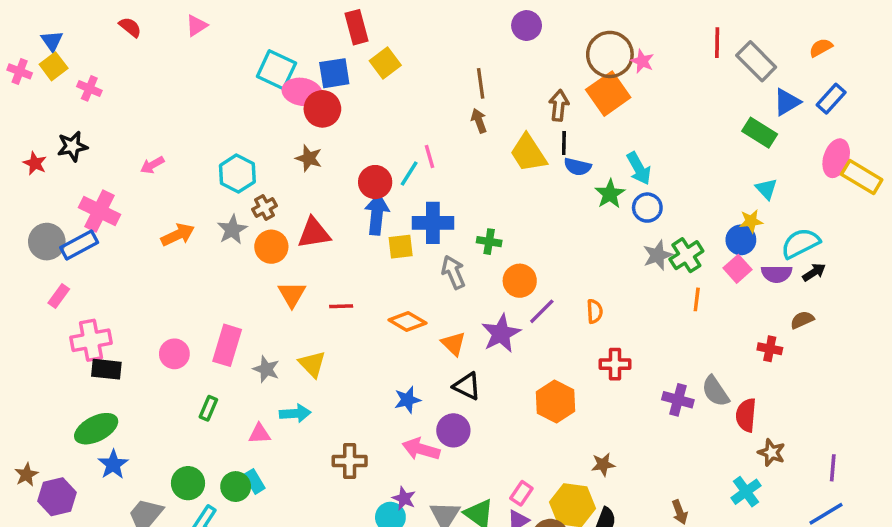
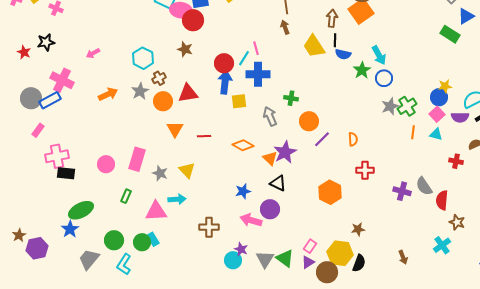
cyan triangle: (766, 189) -> (436, 134), moved, turned -32
blue cross: (433, 223) -> (258, 74), moved
purple star: (501, 333) -> (285, 152), moved
green ellipse: (96, 429) -> (81, 210), moved
pink triangle: (259, 434) -> (156, 211), size x1.6

